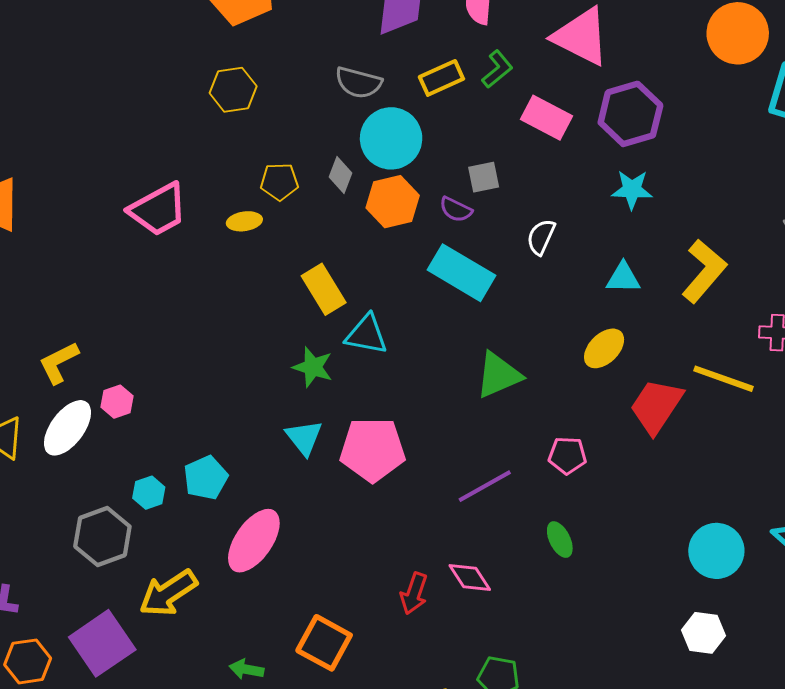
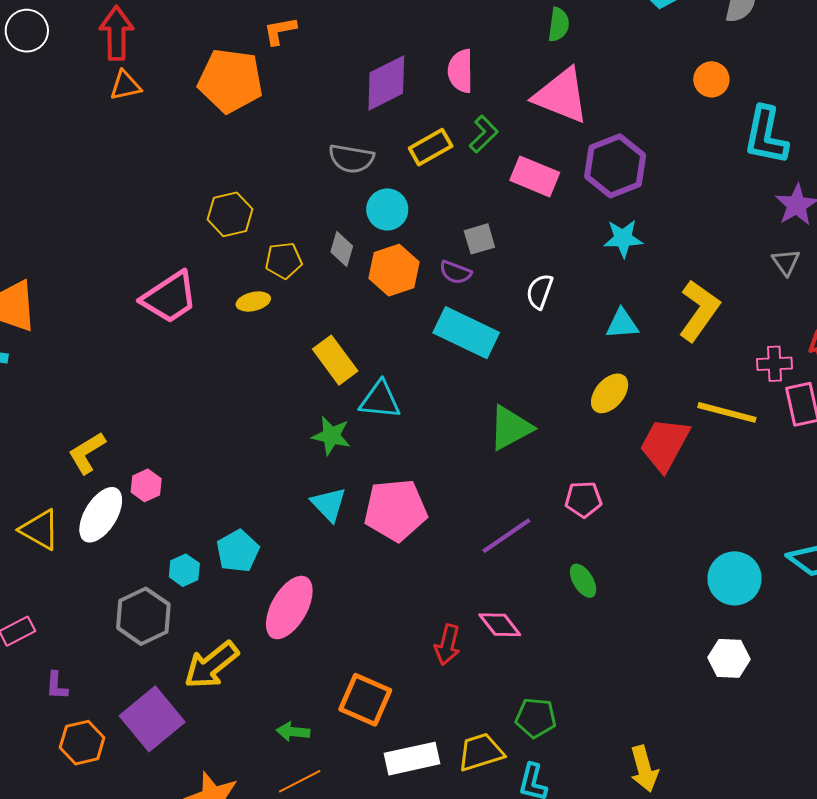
orange circle: (738, 33) -> (711, 79), size x0.6
yellow hexagon: (233, 90) -> (230, 214), moved
cyan circle: (391, 138) -> (387, 209), size x0.7

